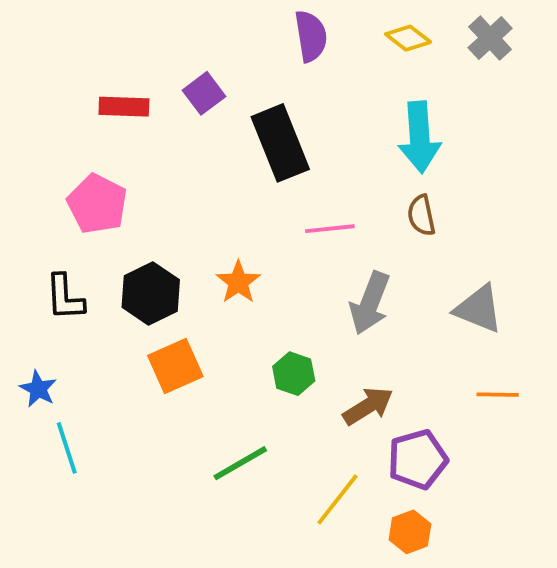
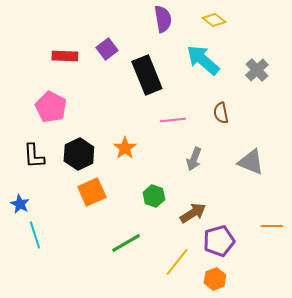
gray cross: (490, 38) -> (257, 70), moved
cyan arrow: (419, 137) -> (203, 60), moved, turned 135
gray arrow: (370, 303) -> (194, 159), size x0.7
orange line: (498, 395) -> (272, 226), moved

